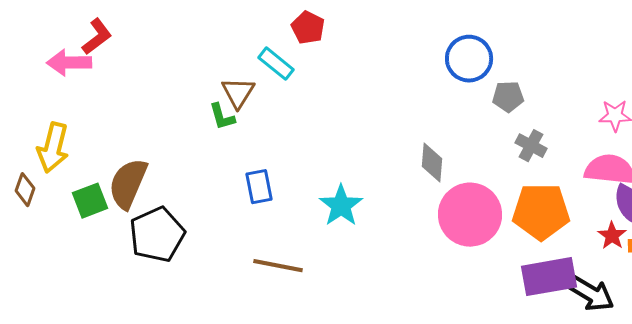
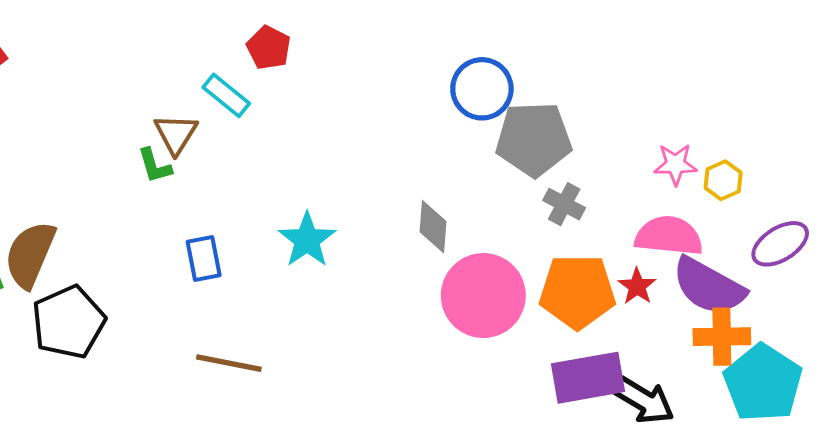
gray pentagon: (508, 97) -> (534, 139), size x1.8
cyan star: (341, 206) -> (307, 240), moved
red star: (612, 236) -> (637, 286), moved

